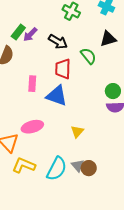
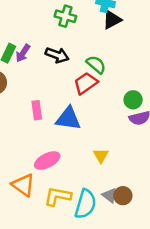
black triangle: (108, 39) -> (112, 20), moved
red trapezoid: (63, 69) -> (86, 83), moved, turned 65
yellow L-shape: (24, 165) -> (58, 196), moved

